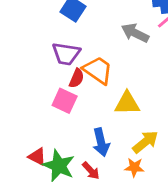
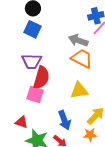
orange trapezoid: (98, 70) -> (82, 58), moved
red semicircle: (77, 78) -> (41, 78), size x1.6
red triangle: (37, 157) -> (21, 122), moved

